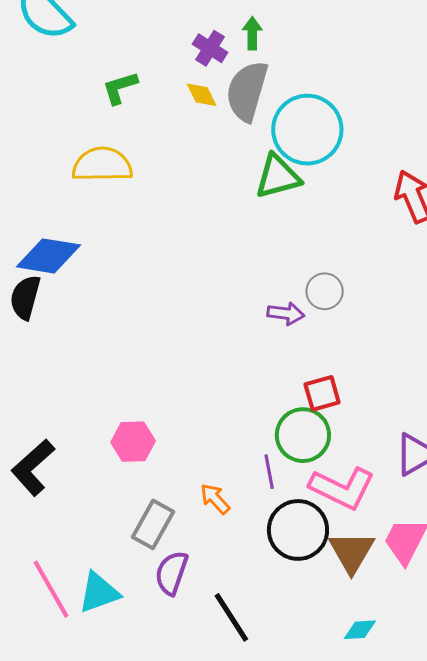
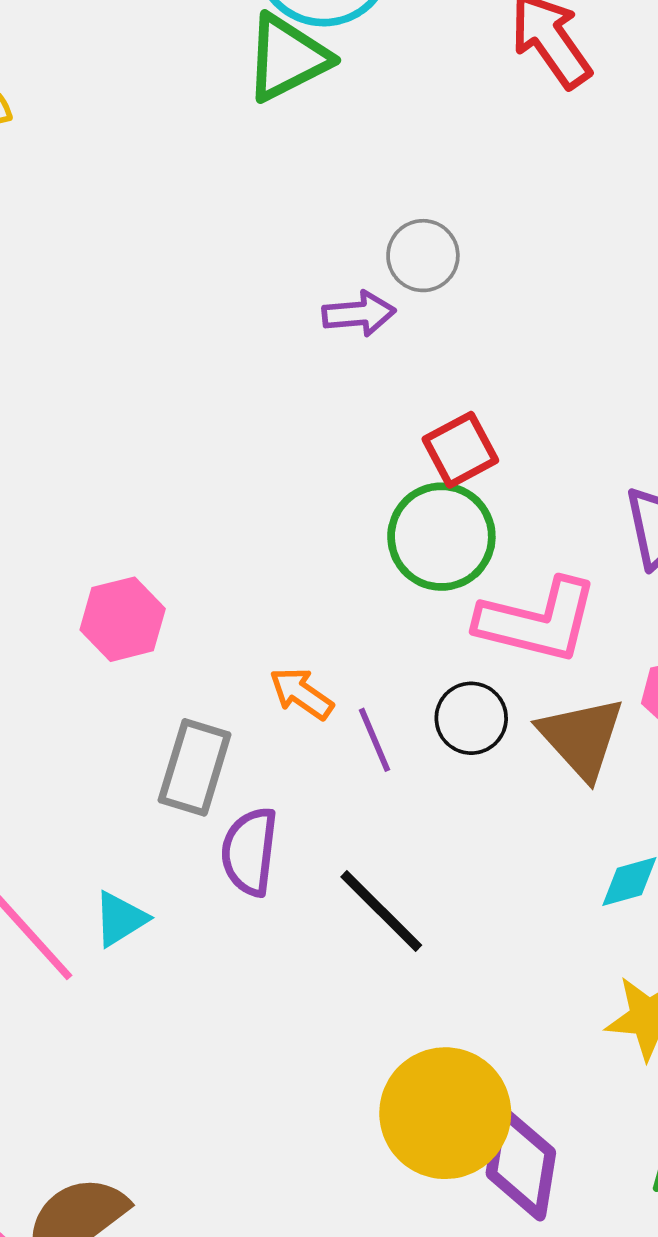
purple line: (269, 472) -> (374, 740), moved
black circle: (298, 530) -> (471, 718), size x0.6
cyan triangle: (99, 593) -> (120, 919), size x0.7

